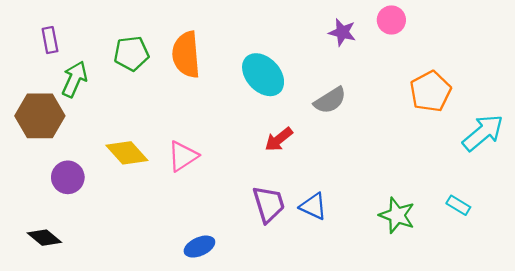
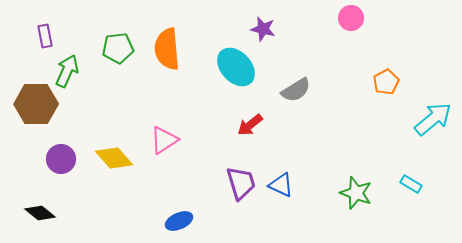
purple star: (342, 32) -> (263, 29), moved
orange pentagon: (430, 91) -> (386, 82), size x0.7
yellow diamond: (127, 153) -> (114, 158), moved

